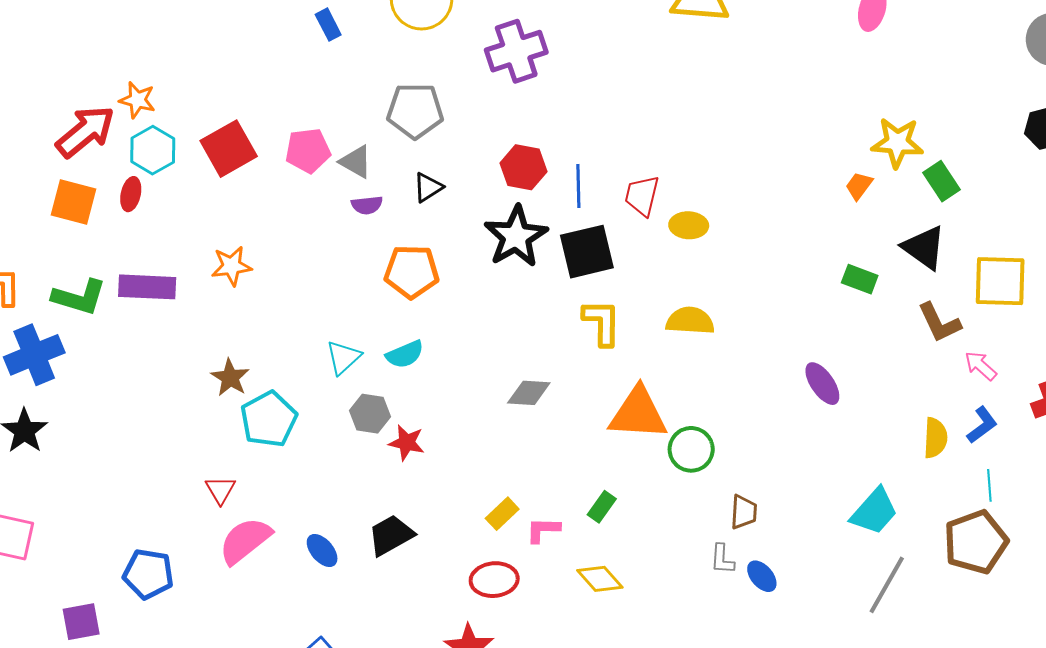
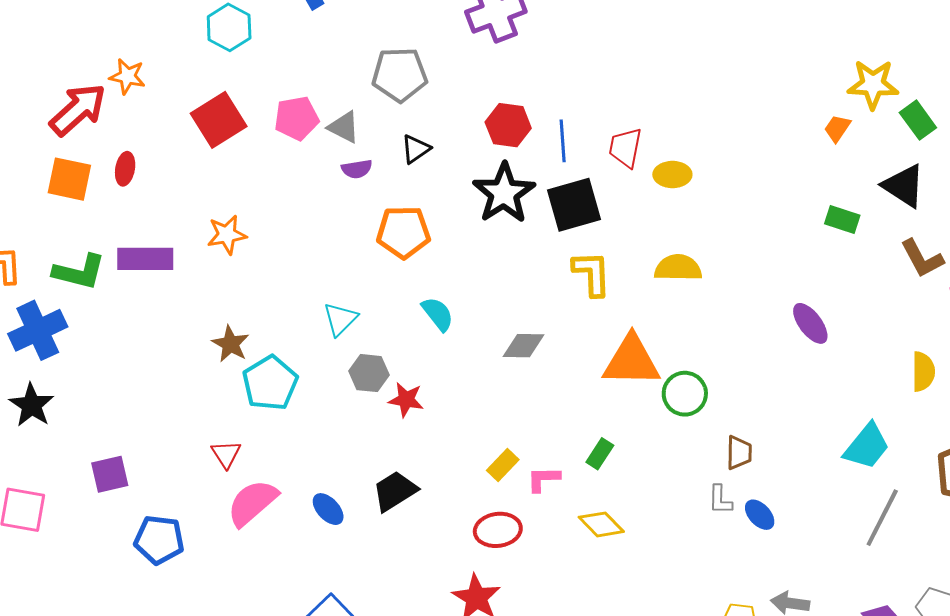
cyan hexagon: (153, 150) -> (229, 27), moved
cyan semicircle: (405, 354) -> (438, 314), moved, turned -102
purple square: (81, 622) -> (110, 474), moved

